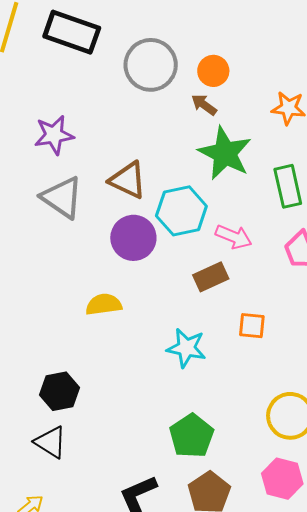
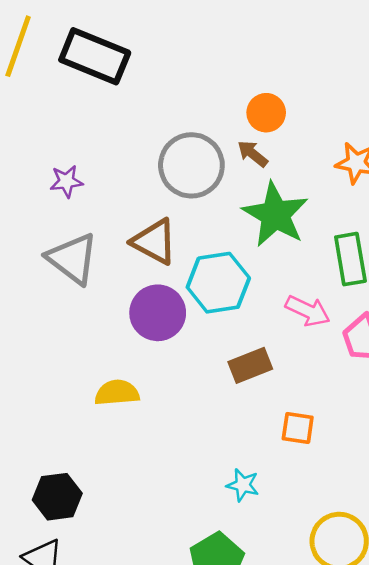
gray circle: (151, 65) -> (191, 165), moved
purple star: (54, 135) -> (66, 181), size x0.7
pink arrow: (234, 237) -> (308, 311), moved
cyan star: (186, 348) -> (243, 485), moved, size x0.7

